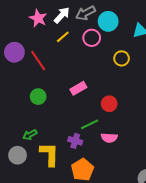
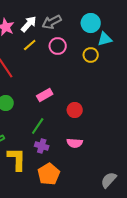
cyan circle: (108, 21) -> (91, 23), moved
yellow circle: (122, 58) -> (91, 55), moved
green line: (90, 124) -> (38, 126), moved, turned -30

